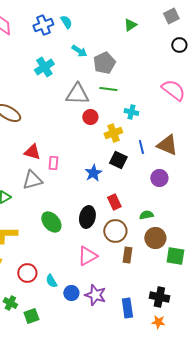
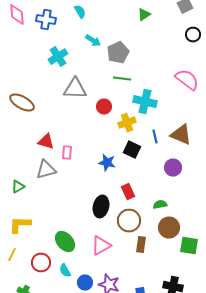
blue cross: (43, 25) -> (46, 20), moved, turned 30
gray triangle: (77, 94) -> (75, 89), moved
cyan cross: (131, 112) -> (145, 102), size x1.6
blue star: (93, 173) -> (107, 163), turned -30
green ellipse: (51, 222) -> (65, 242), moved

